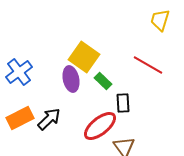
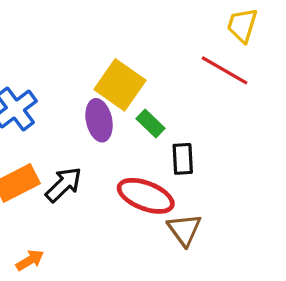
red line: (148, 65) -> (225, 70), moved
red ellipse: (100, 126) -> (146, 196), turned 60

